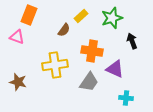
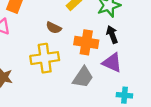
brown semicircle: (64, 30) -> (54, 28), moved, turned 80
black arrow: (132, 41) -> (112, 34), moved

